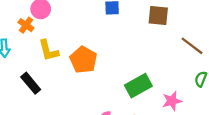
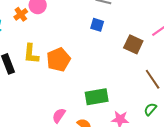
yellow L-shape: (48, 50) -> (31, 54), moved

